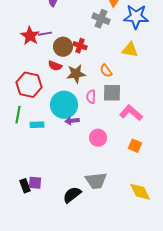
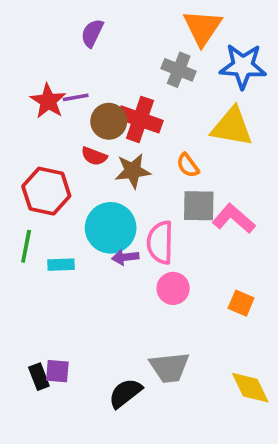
red cross: (80, 46) -> (140, 119), size x1.6
yellow triangle: (130, 50) -> (232, 127), size x1.4
pink semicircle: (91, 97) -> (160, 243), moved, size x1.6
pink L-shape: (131, 113) -> (234, 219), moved

